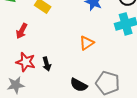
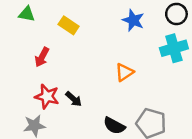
black arrow: (47, 64) -> (74, 99), turned -32

